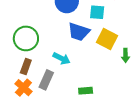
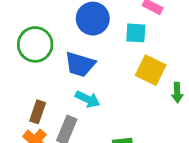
blue trapezoid: (79, 32) -> (80, 64), moved
green circle: (26, 38) -> (35, 44), moved

